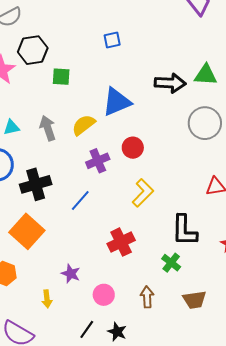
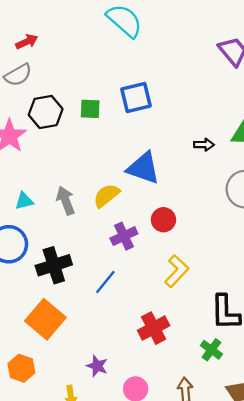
blue square: (112, 40) -> (136, 98), size x1.6
green square: (61, 77) -> (90, 109), moved
black arrow: (170, 83) -> (204, 145), size x0.6
blue triangle: (117, 102) -> (143, 168), turned 44

